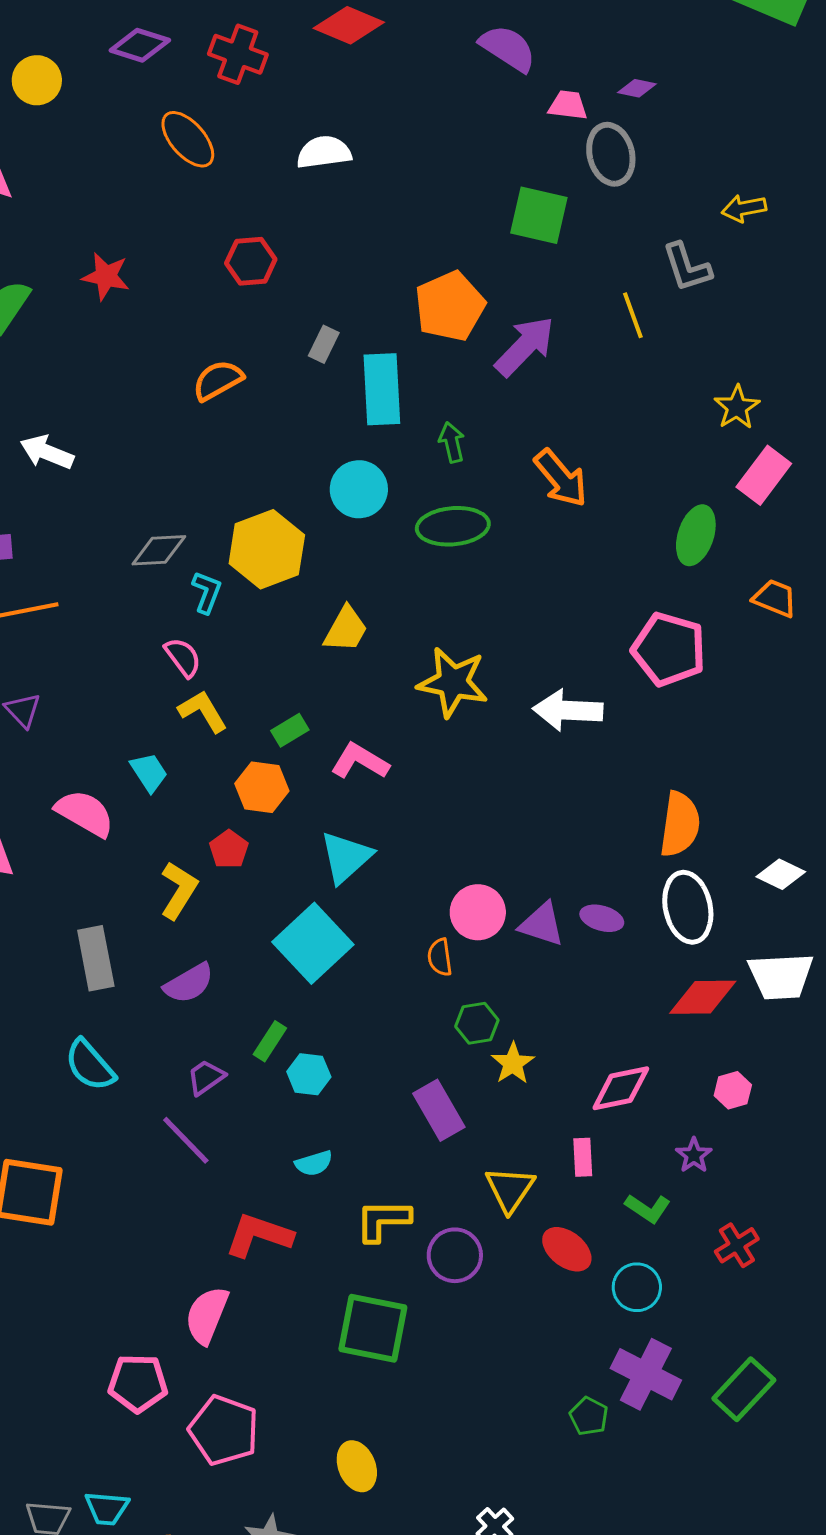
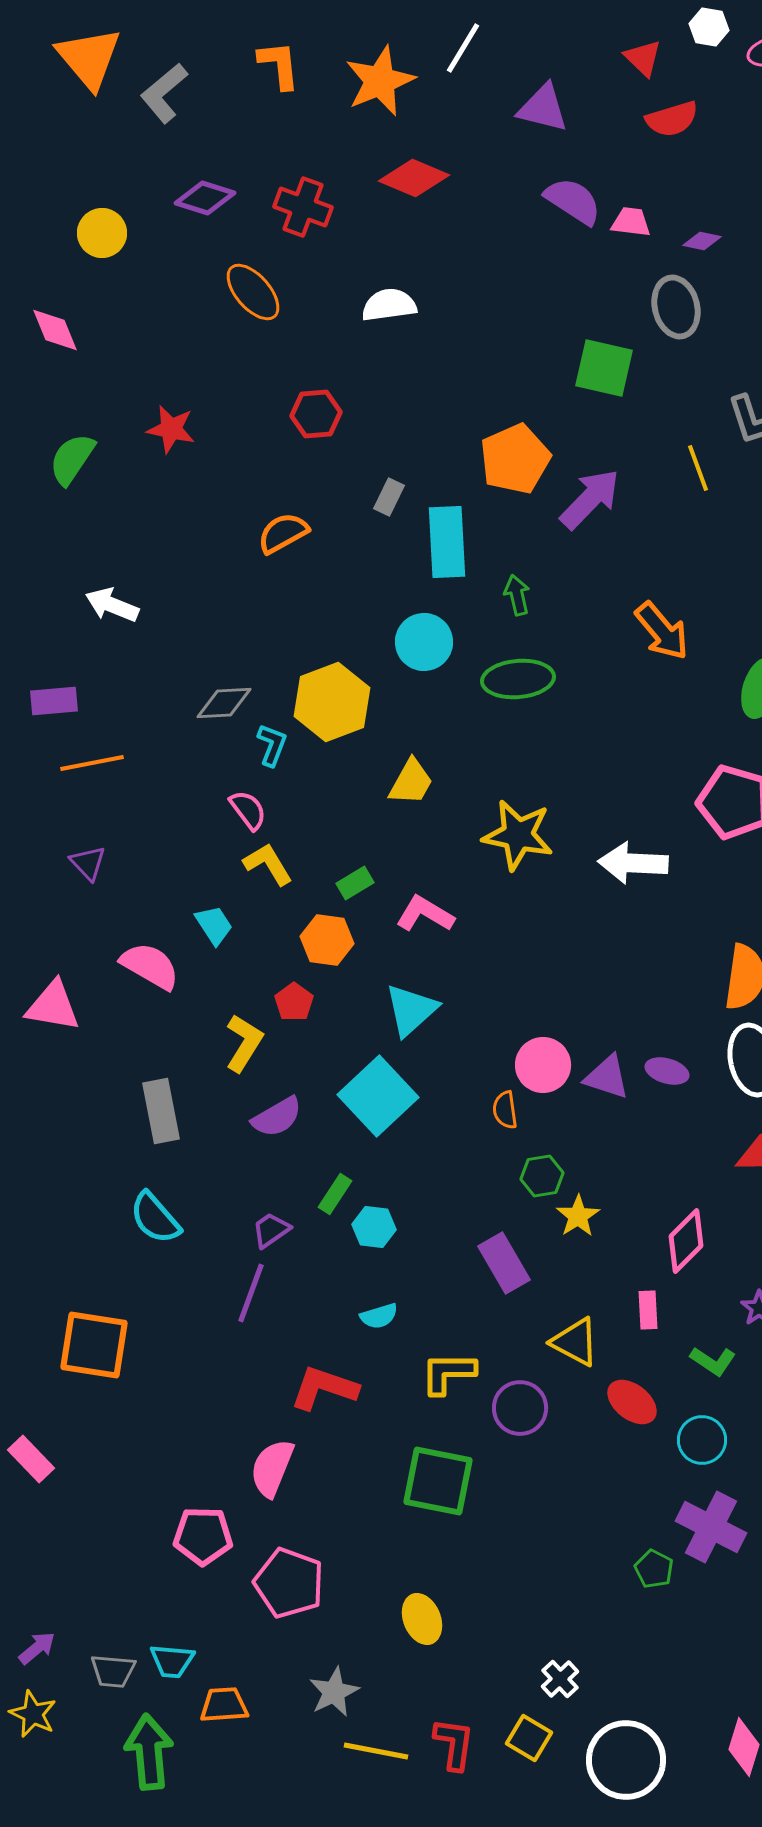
pink trapezoid: (568, 105) -> (631, 222), moved
orange arrow: (561, 478) -> (662, 631), moved
purple semicircle: (189, 983) -> (277, 1117), moved
pink diamond: (621, 1088) -> (686, 1241), turned -34
purple line: (186, 1140) -> (251, 1293), turned 64
yellow triangle: (510, 1189) -> (575, 1342), turned -36

